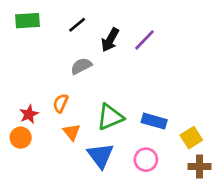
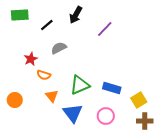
black line: (77, 25) -> (47, 25), moved
black arrow: (110, 40) -> (76, 15), moved
orange semicircle: (61, 103) -> (44, 75), turned -96
red star: (29, 114) -> (31, 59), moved

